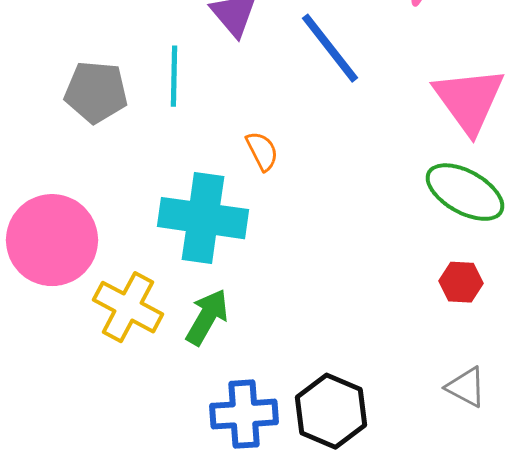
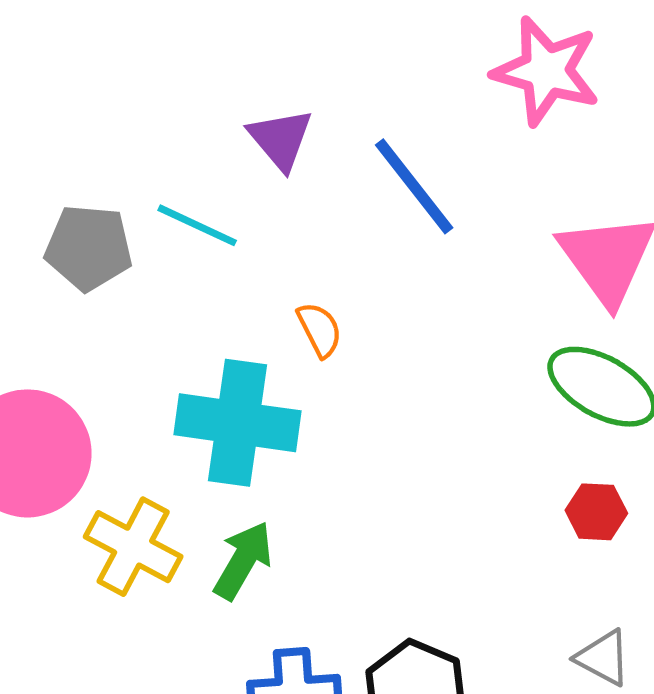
cyan line: (174, 76) -> (197, 225), turned -66

